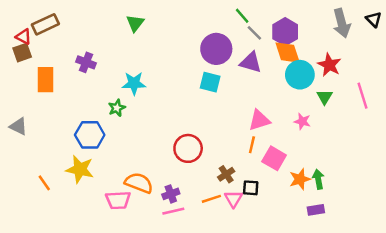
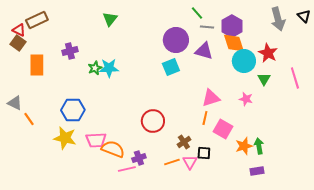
gray line: (254, 33) -> (207, 27), turned -40
brown square: (22, 53) -> (18, 43), turned -35
purple cross: (86, 62) -> (70, 51), turned -35
cyan square: (210, 82) -> (171, 67), turned -36
green star: (117, 108) -> (95, 68), moved
orange line: (44, 183) -> (29, 119), moved
pink trapezoid: (118, 200) -> (96, 140), moved
pink line: (173, 211) -> (127, 169), moved

